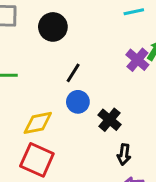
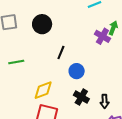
blue circle: (78, 102) -> (77, 71), moved
black cross: (110, 120) -> (81, 97), moved

